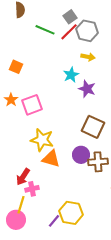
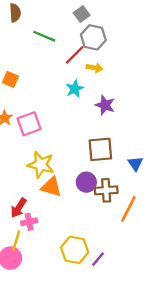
gray square: (70, 17) -> (82, 14), moved
red line: (69, 32) -> (75, 55), moved
purple star: (87, 89) -> (105, 105), moved
brown square: (93, 127) -> (100, 149), turned -30
purple line: (54, 221) -> (98, 259), moved

